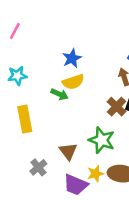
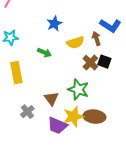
yellow semicircle: (73, 82) -> (75, 43), moved
yellow star: (95, 174) -> (73, 117), size x1.5

